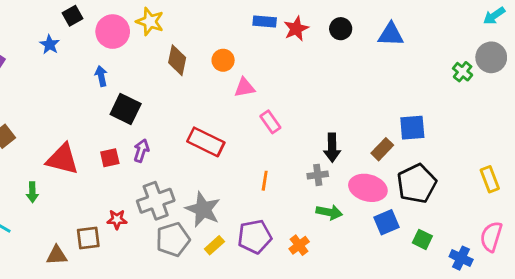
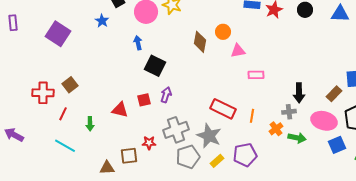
brown diamond: (177, 60) -> (200, 42), moved
pink rectangle: (270, 122) -> (256, 75), turned -56
red rectangle: (206, 142) -> (223, 109), moved
red triangle: (62, 159) -> (120, 110), moved, size x0.7
orange cross: (299, 245) -> (276, 129), moved

